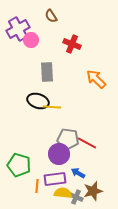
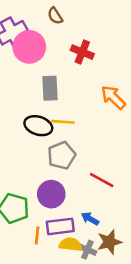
pink circle: (31, 40) -> (29, 47), size x1.6
yellow line: (52, 107) -> (63, 122), moved
gray pentagon: (68, 139) -> (62, 155), moved, turned -30
purple circle: (59, 154) -> (51, 194), moved

